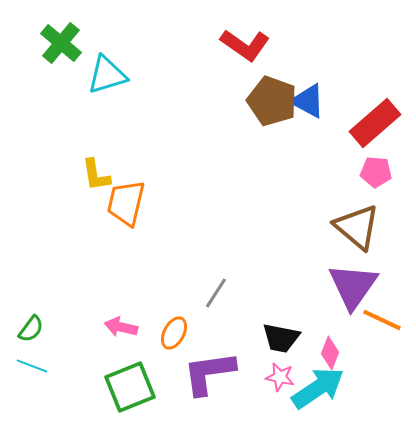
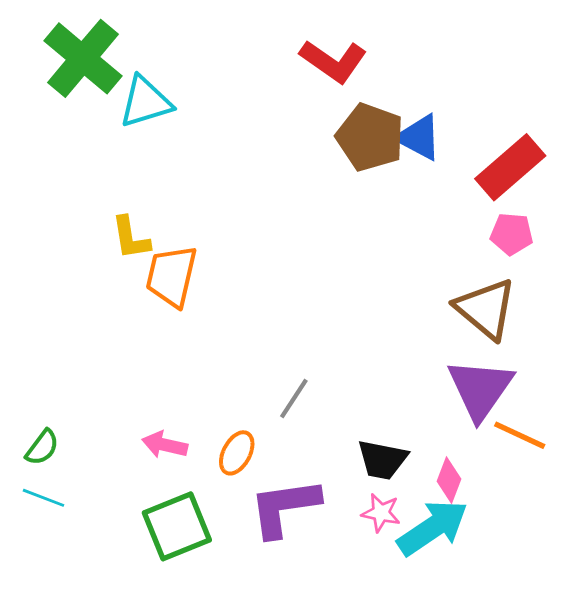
green cross: (61, 43) -> (83, 58), size x1.4

